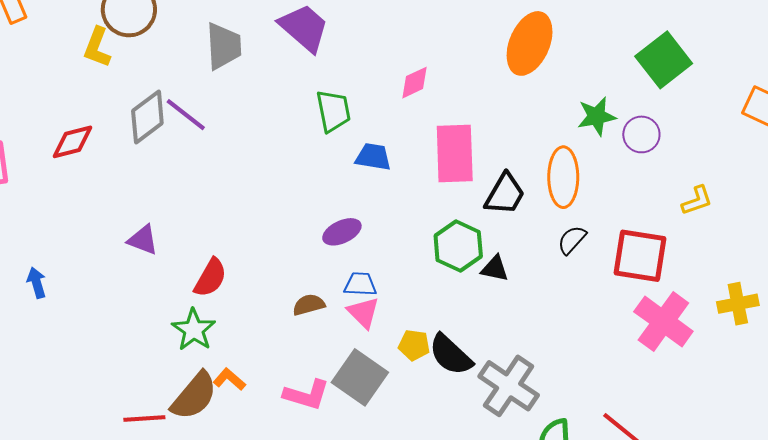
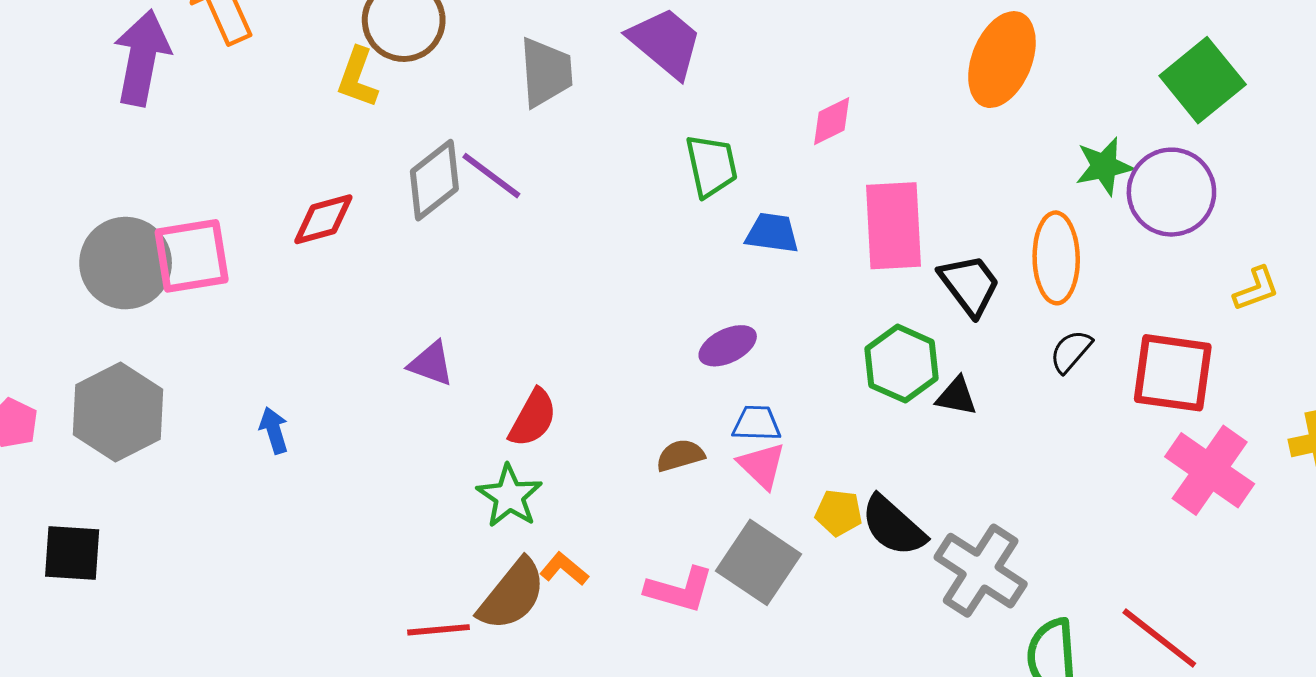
purple circle: (641, 134) -> (1171, 192), size x1.6
black trapezoid: (505, 194) -> (970, 285), turned -66

